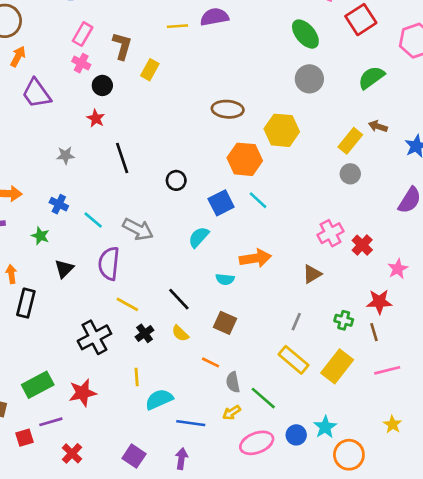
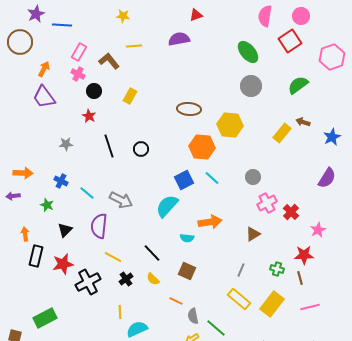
yellow line: (178, 26) -> (134, 46), moved
brown L-shape: (122, 46) -> (109, 61), turned -55
orange arrow: (18, 56) -> (44, 69), moved
yellow rectangle: (150, 70) -> (130, 96), moved
gray circle: (350, 174) -> (253, 177), moved
black circle: (176, 180) -> (141, 149), moved
cyan semicircle: (199, 237) -> (167, 206), size x1.4
red star: (83, 393) -> (63, 264), moved

